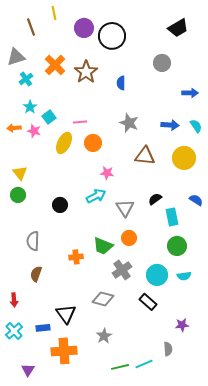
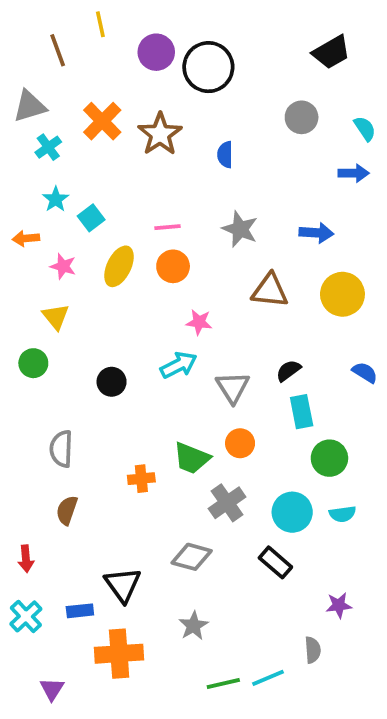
pink line: (80, 122) -> (167, 227), moved
cyan semicircle: (196, 126) -> (365, 129), moved
pink star: (34, 131) -> (63, 266), moved
yellow triangle: (20, 173) -> (56, 317), moved
cyan rectangle: (172, 217) -> (302, 412), moved

